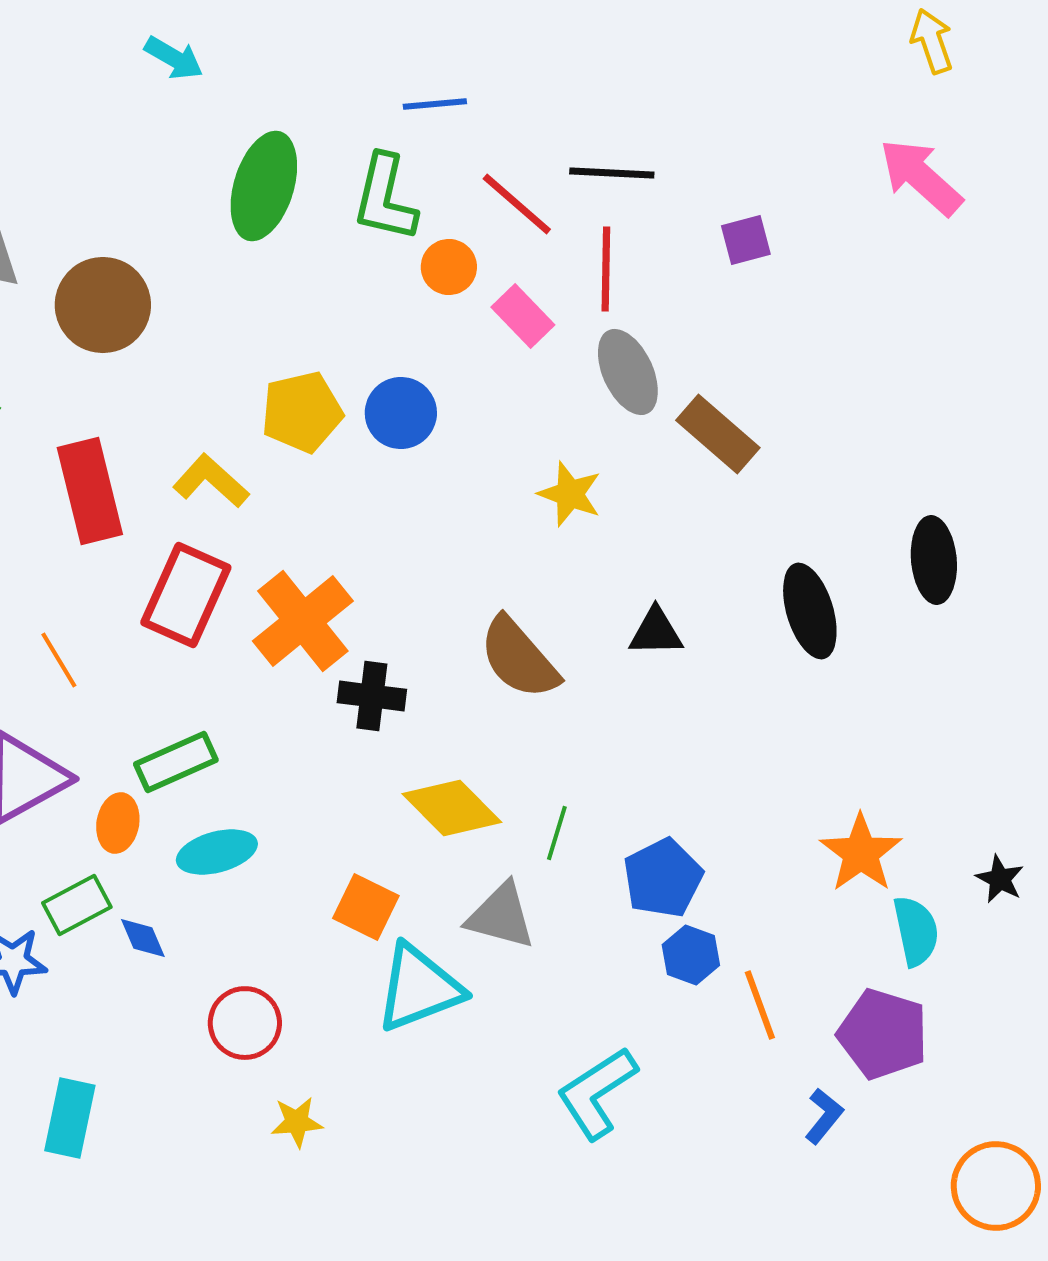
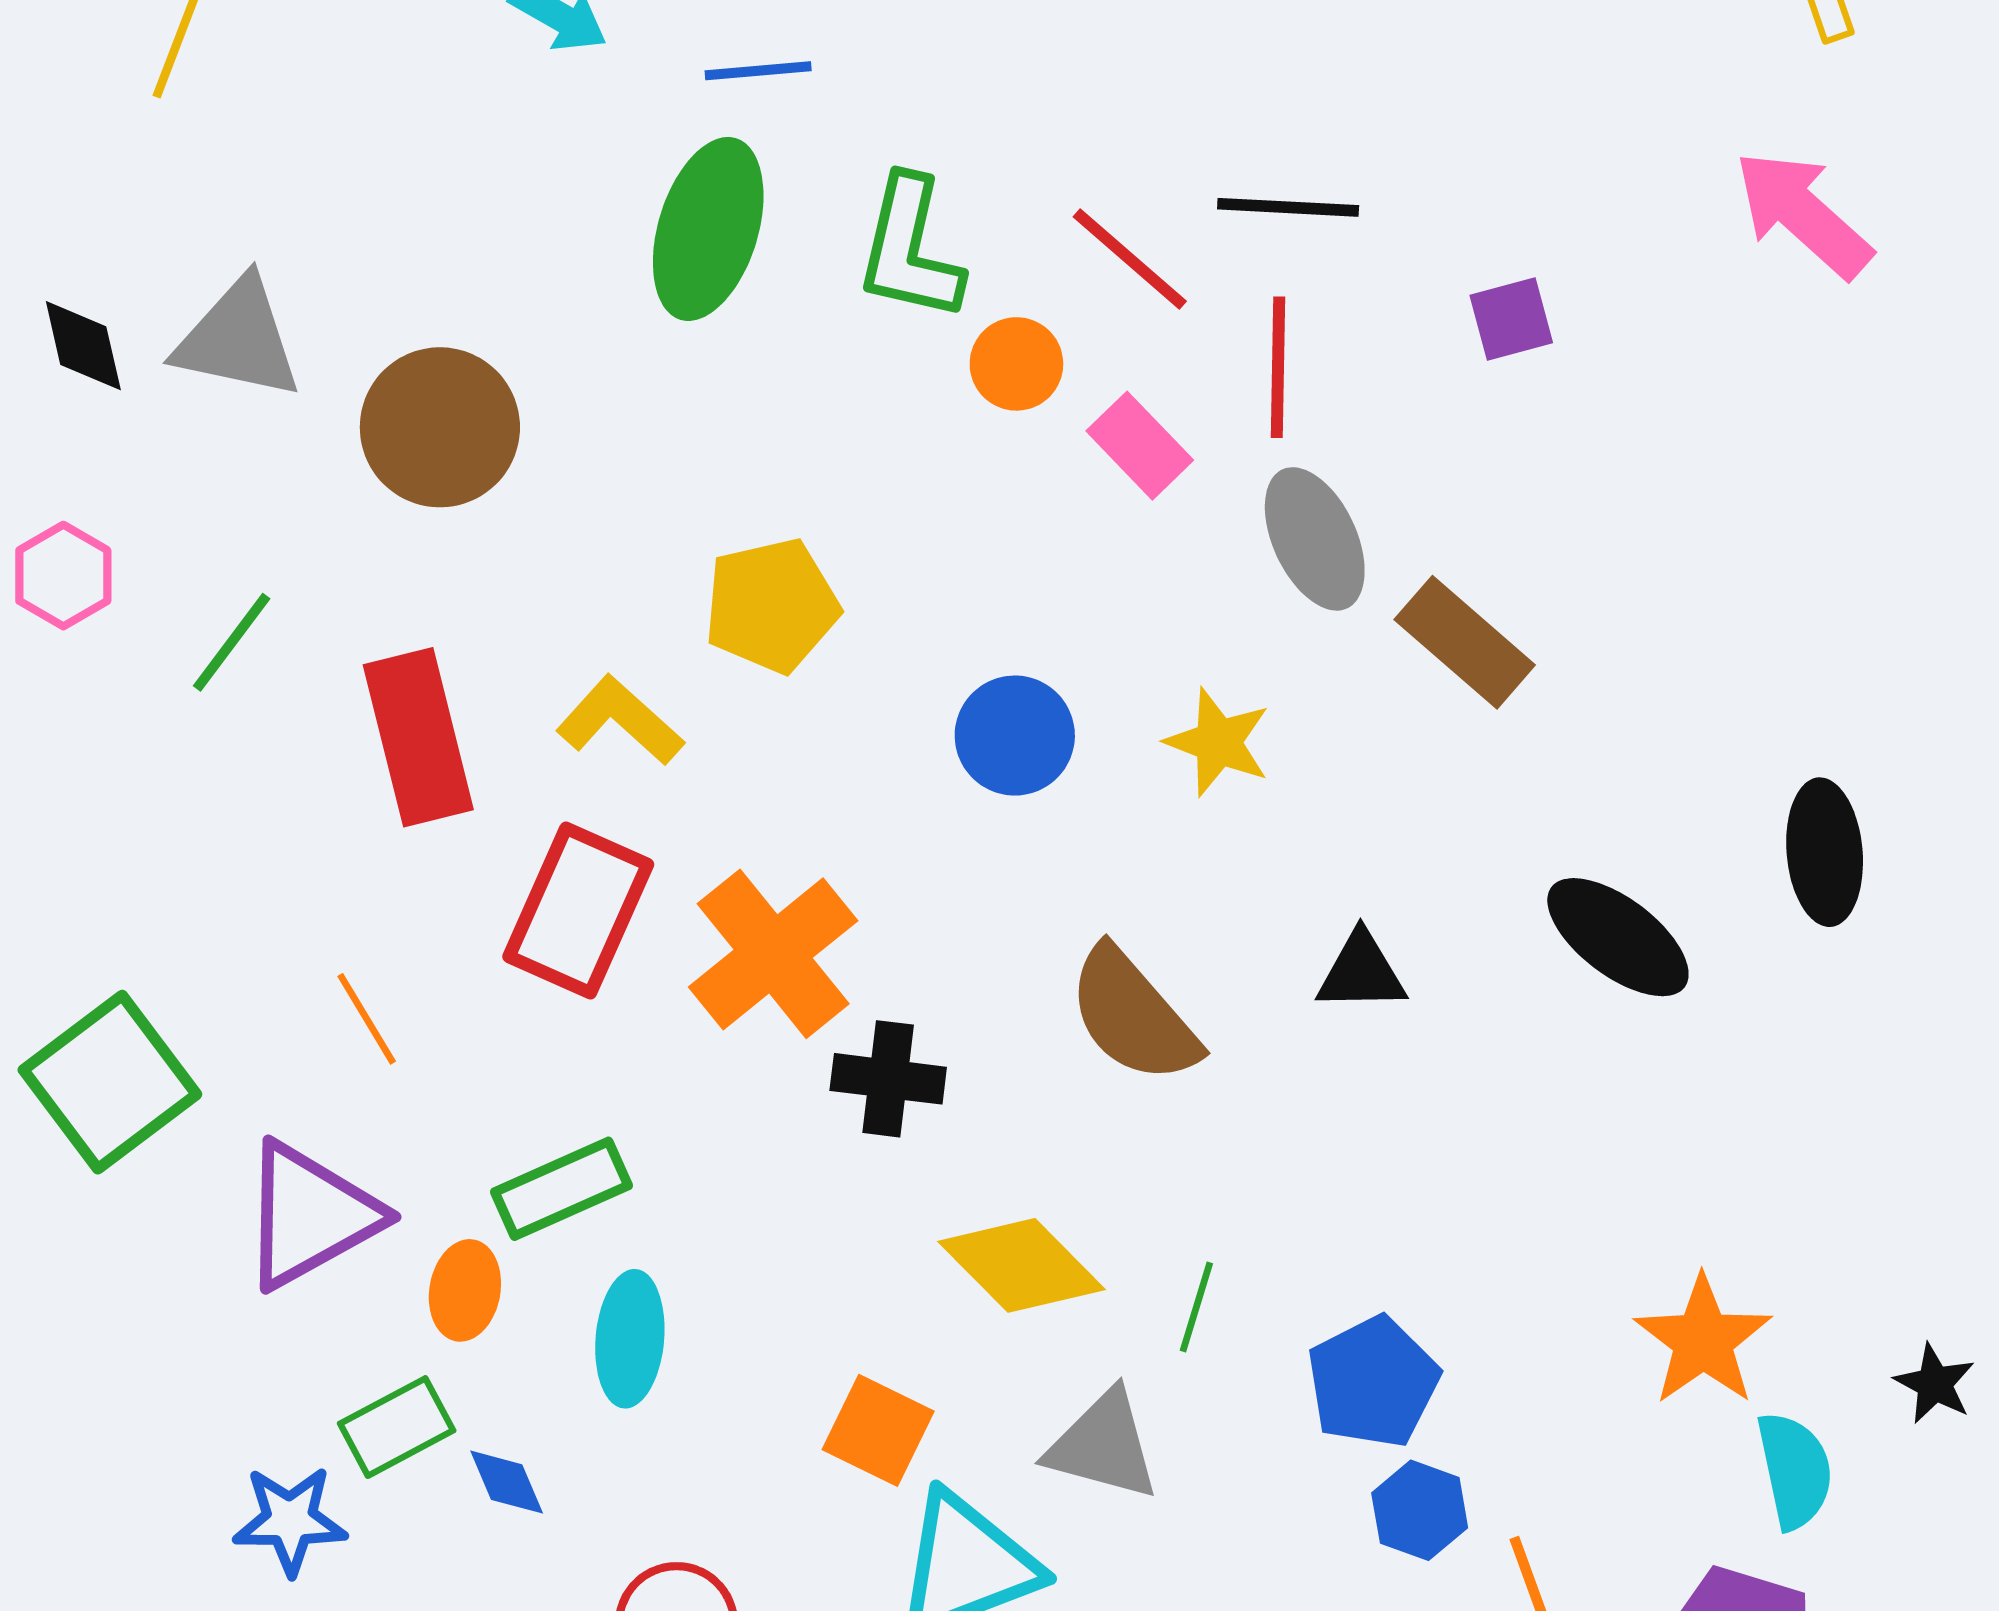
blue line: (435, 104) -> (758, 71), moved
blue circle: (401, 413) -> (1015, 736), moved
black ellipse: (810, 611) -> (1618, 937), turned -36
cyan ellipse: (217, 852) -> (630, 1339), turned -70

